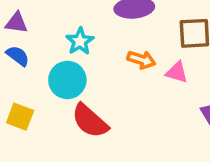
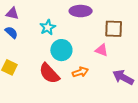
orange arrow: (141, 60) -> (80, 72), moved, turned -42
cyan circle: (67, 80) -> (61, 50), moved

